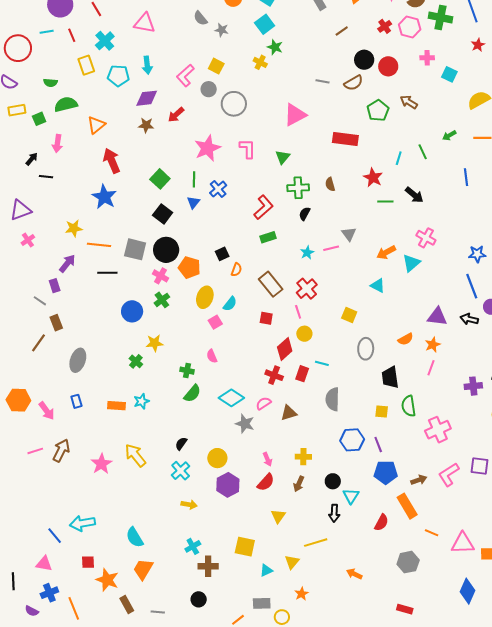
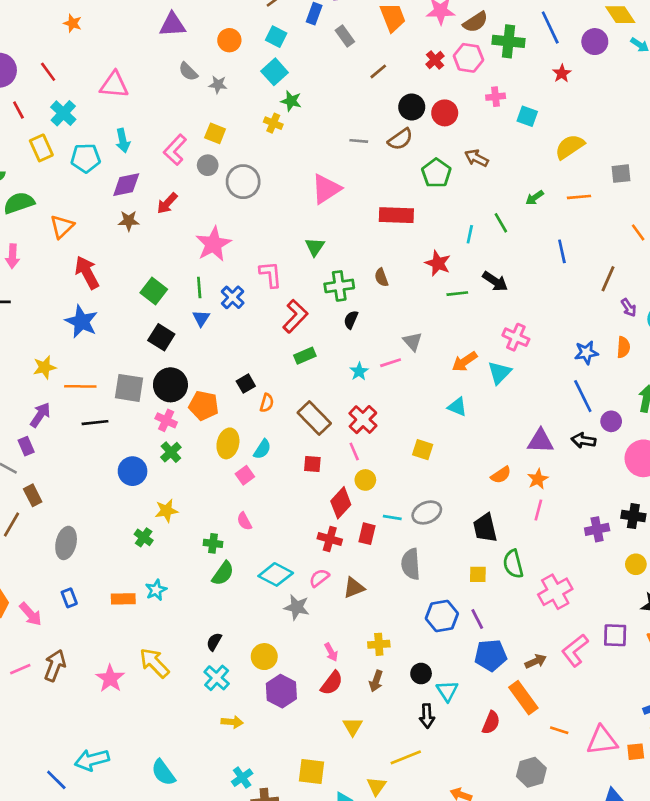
pink L-shape: (248, 149) -> (271, 274), moved
gray ellipse: (366, 349) -> (427, 512), moved, turned 70

